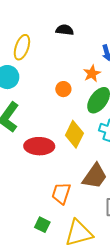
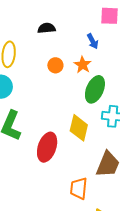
orange circle: (63, 89) -> (55, 65), moved
red ellipse: (39, 146) -> (47, 147), turned -60

